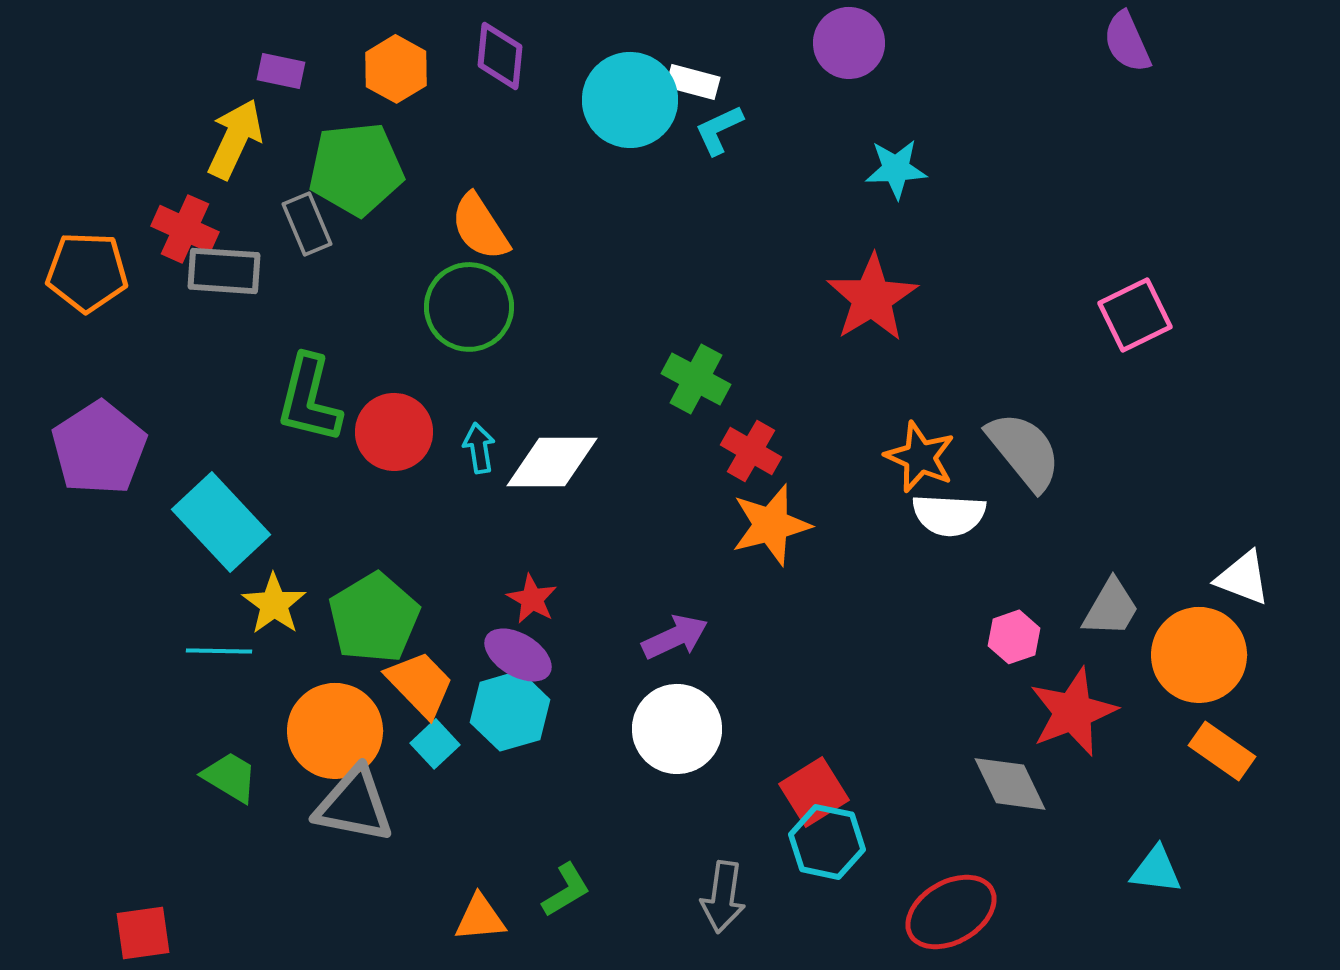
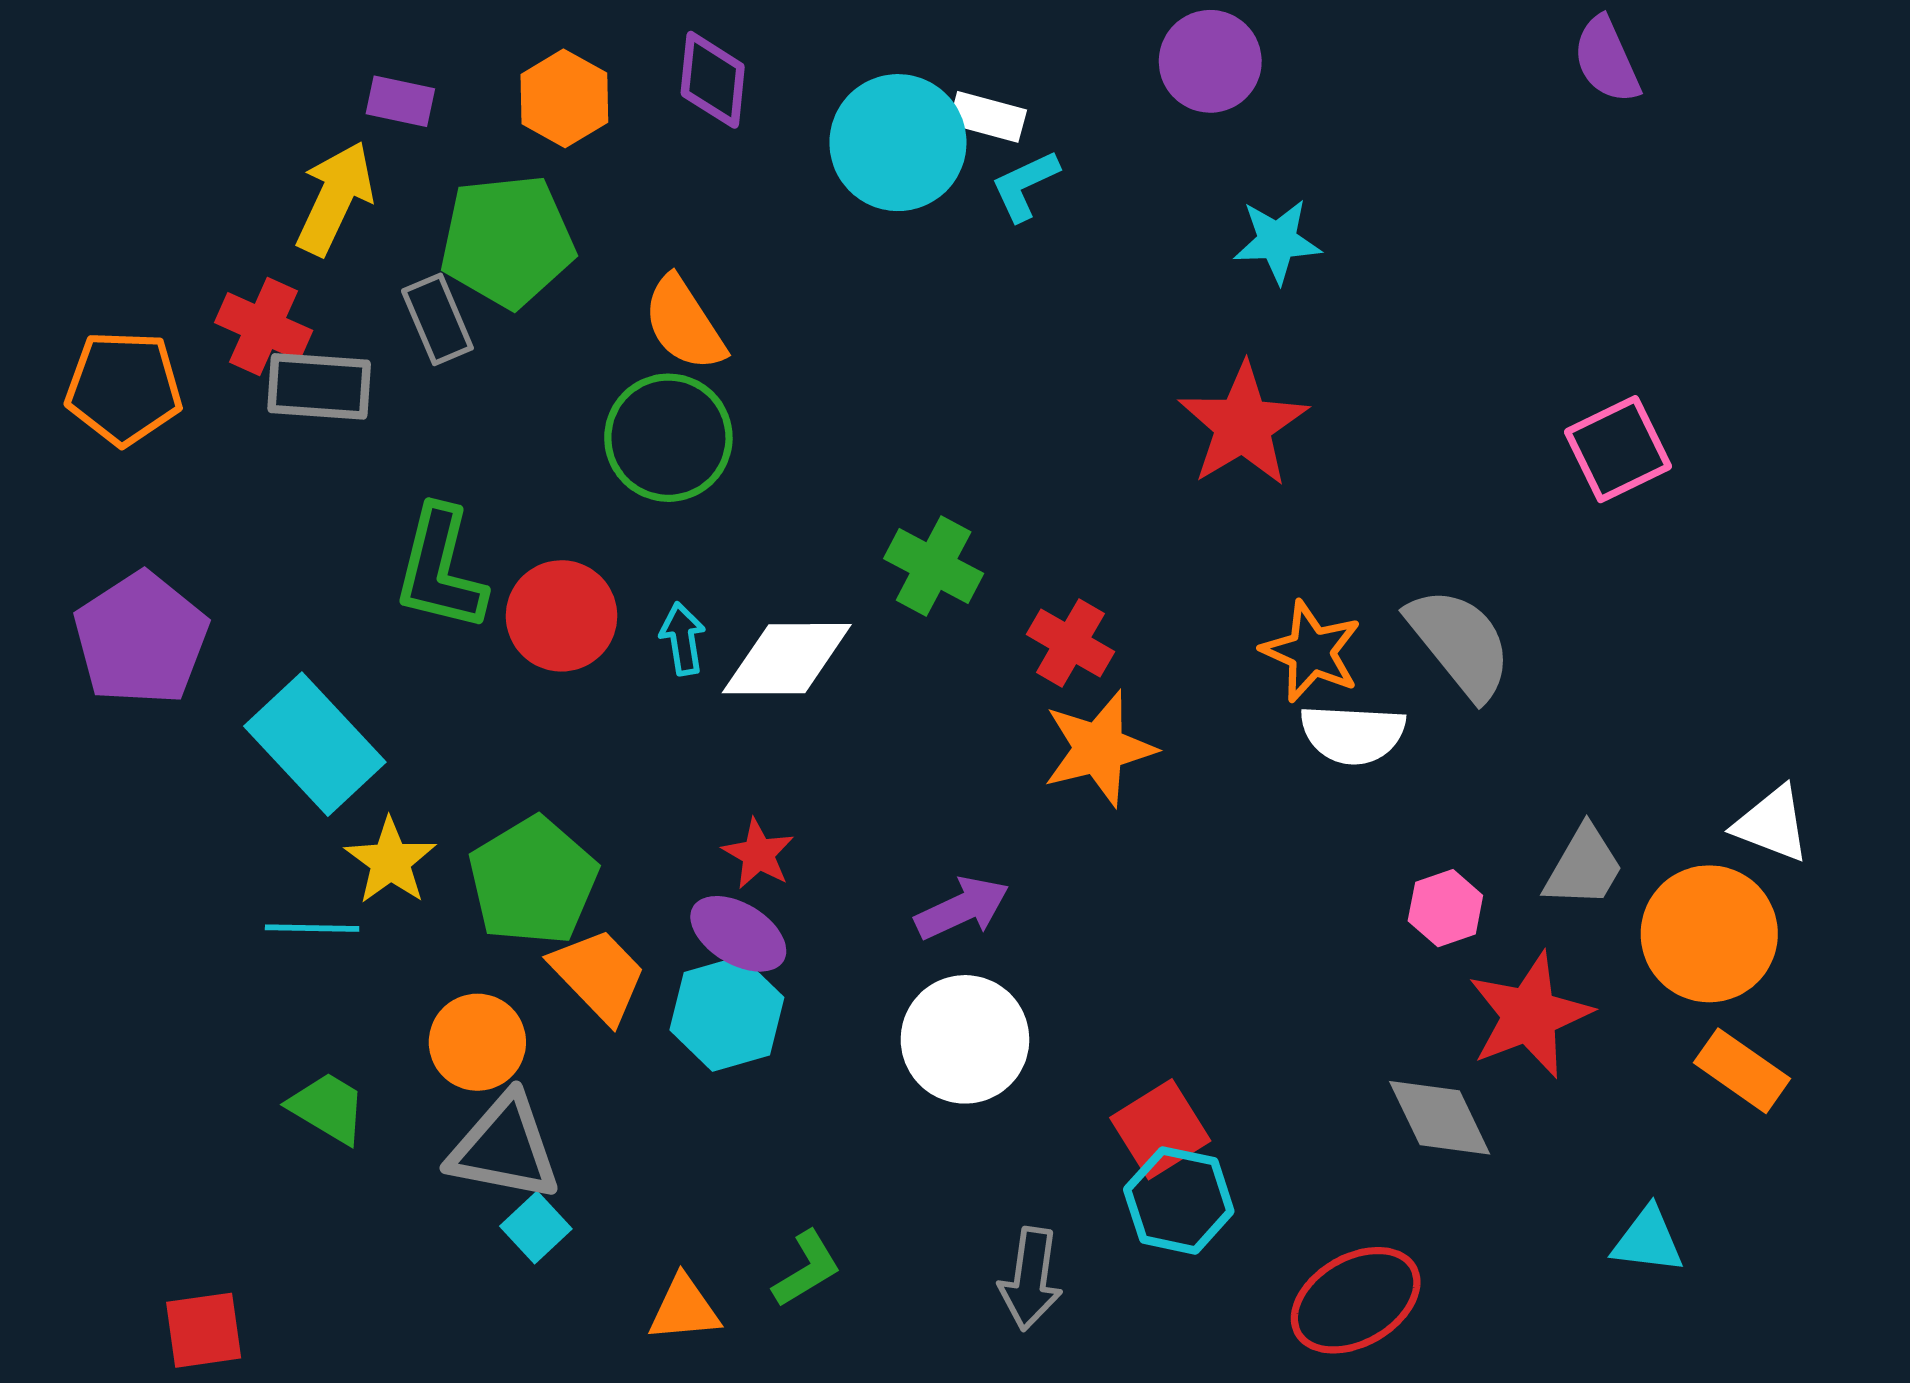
green cross: (696, 379) -> (934, 566), moved
orange circle: (335, 731) -> (477, 1042), size x0.7
cyan square: (435, 744) -> (536, 1228), moved

